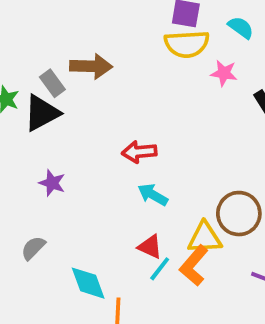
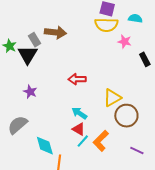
cyan semicircle: (241, 27) -> (135, 18), turned -32
black triangle: (42, 113) -> (28, 55), turned -35
cyan arrow: (153, 195) -> (79, 113), moved
yellow triangle: (205, 238) -> (112, 98), moved, turned -30
gray semicircle: (33, 248) -> (18, 125), size x1.5

